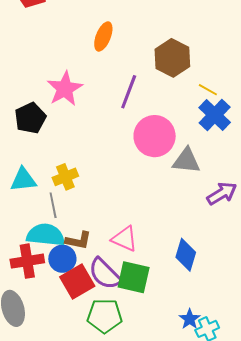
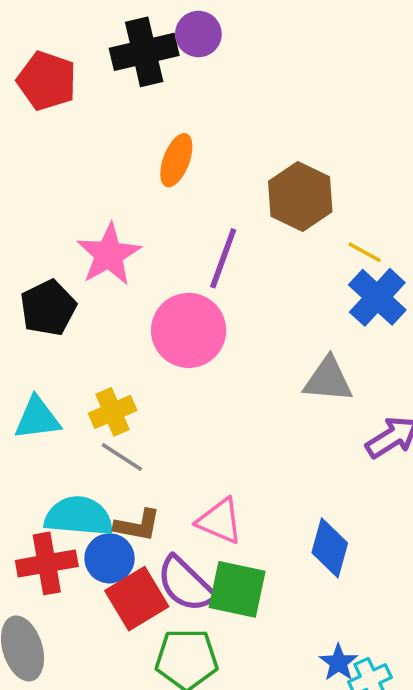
pink circle: (155, 136) -> (189, 330), moved
gray line: (53, 205) -> (122, 457), moved, turned -45

